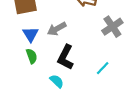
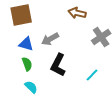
blue triangle: (31, 34) -> (26, 44), turned -42
cyan semicircle: (57, 81) -> (31, 87), moved

